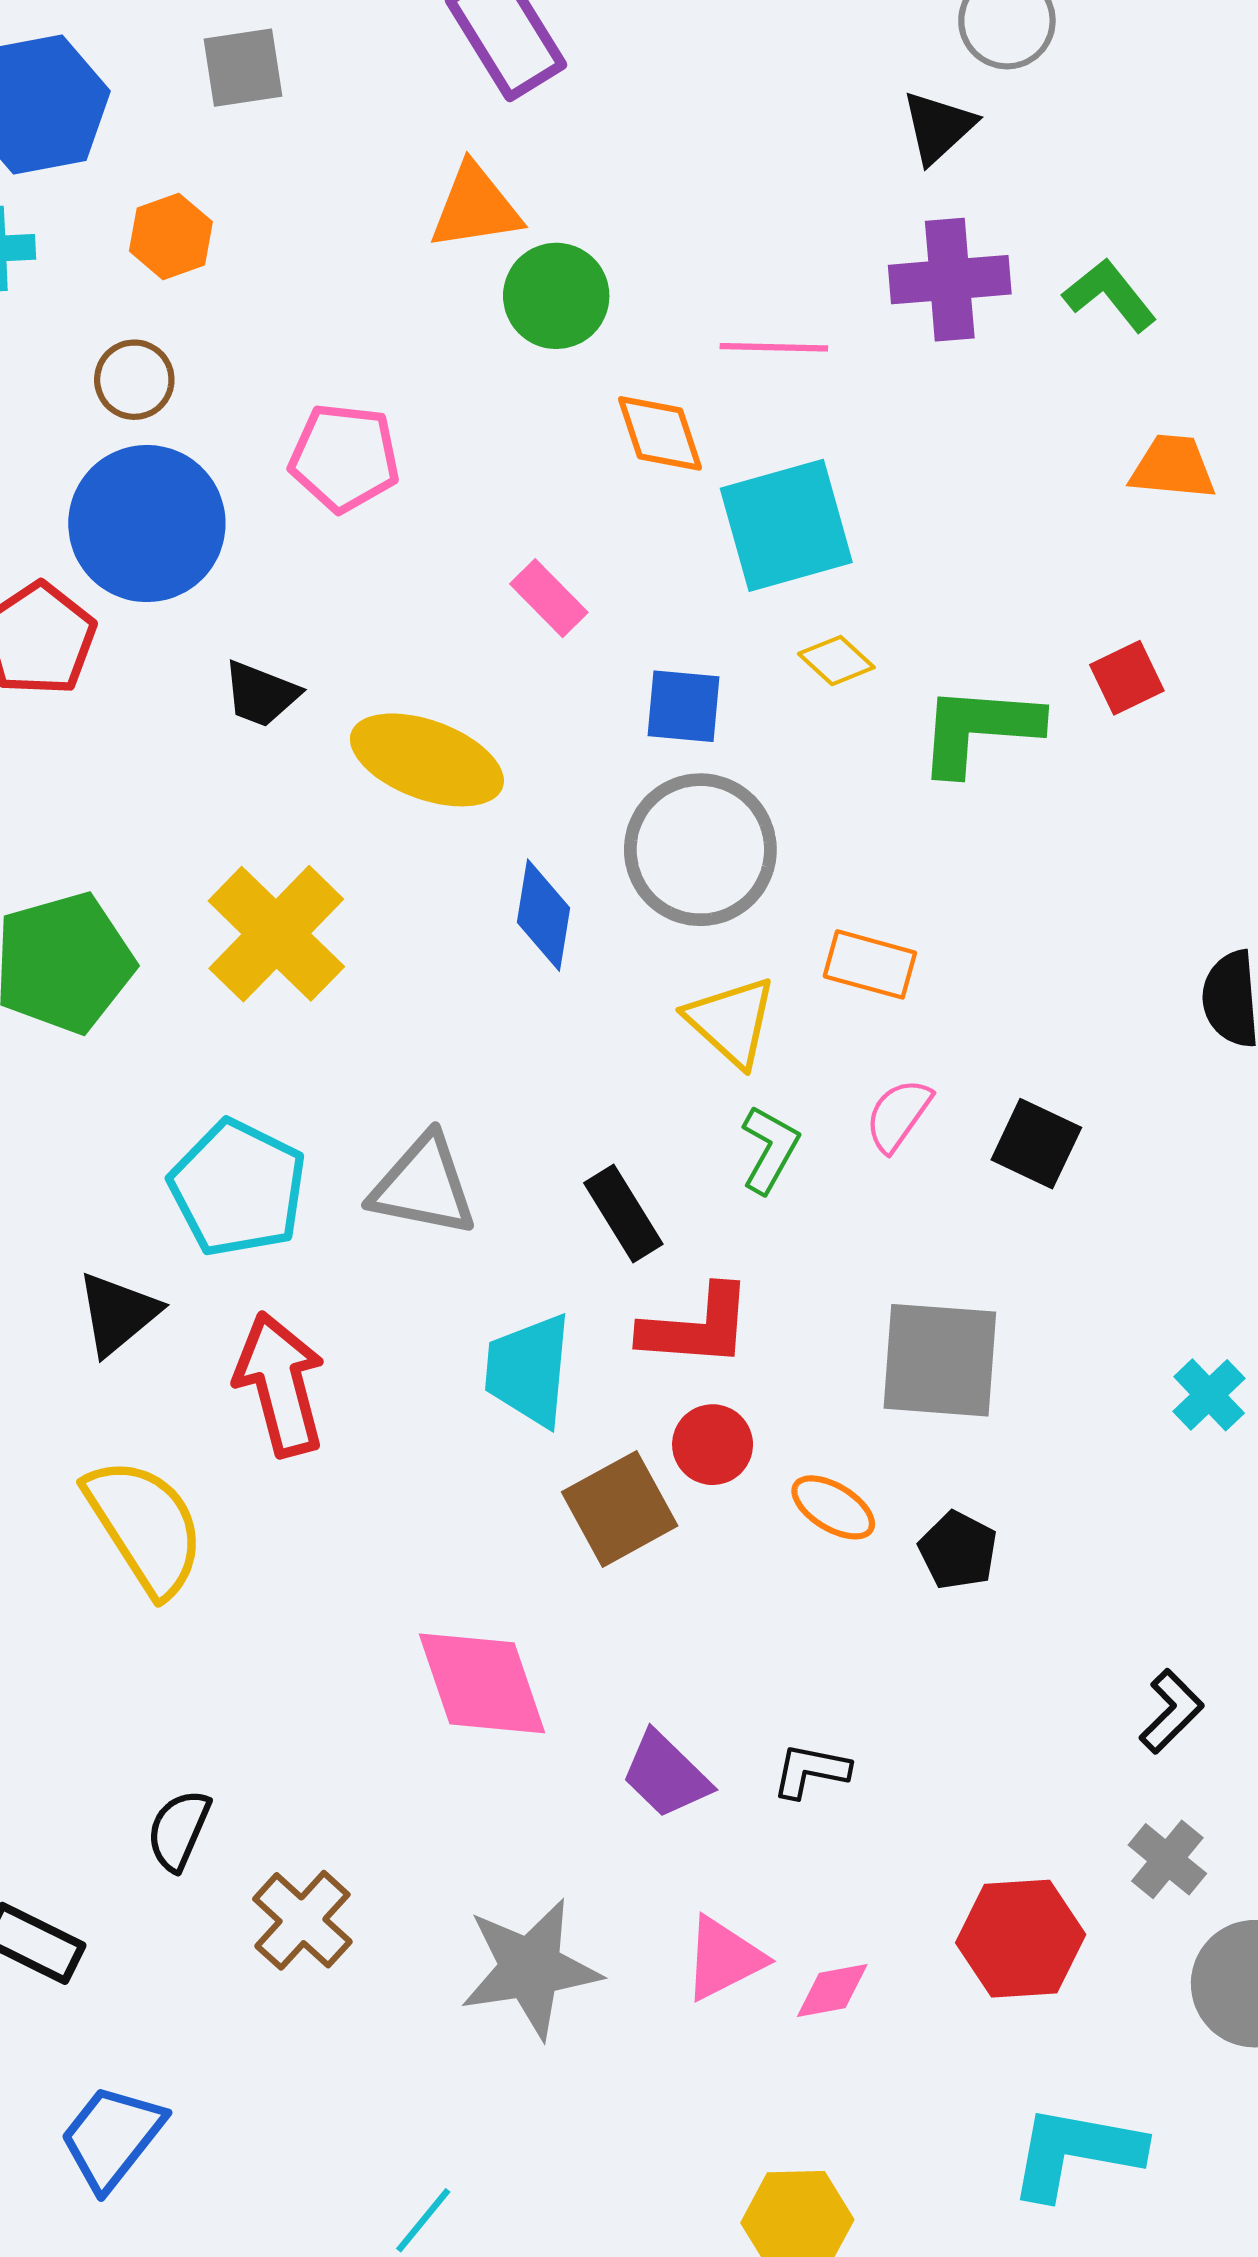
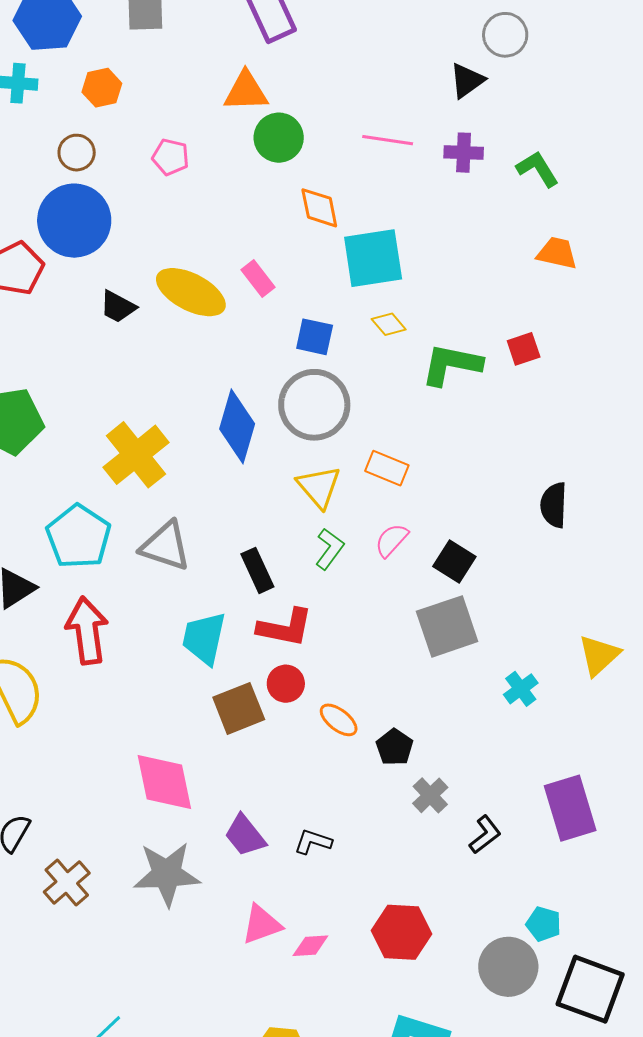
purple cross: (950, 280) -> (464, 153), size x0.7
pink line: (774, 347) -> (388, 140), moved
pink pentagon: (344, 458) -> (171, 157), moved, size x0.7
yellow ellipse: (427, 760) -> (191, 292), moved
blue diamond: (543, 915) -> (237, 426), size x1.4
yellow cross: (276, 934) -> (136, 455), moved
gray square: (940, 1360) -> (447, 626), moved, turned -30
gray cross: (1167, 1859) -> (430, 795), moved
gray star: (530, 1968) -> (167, 874), moved

